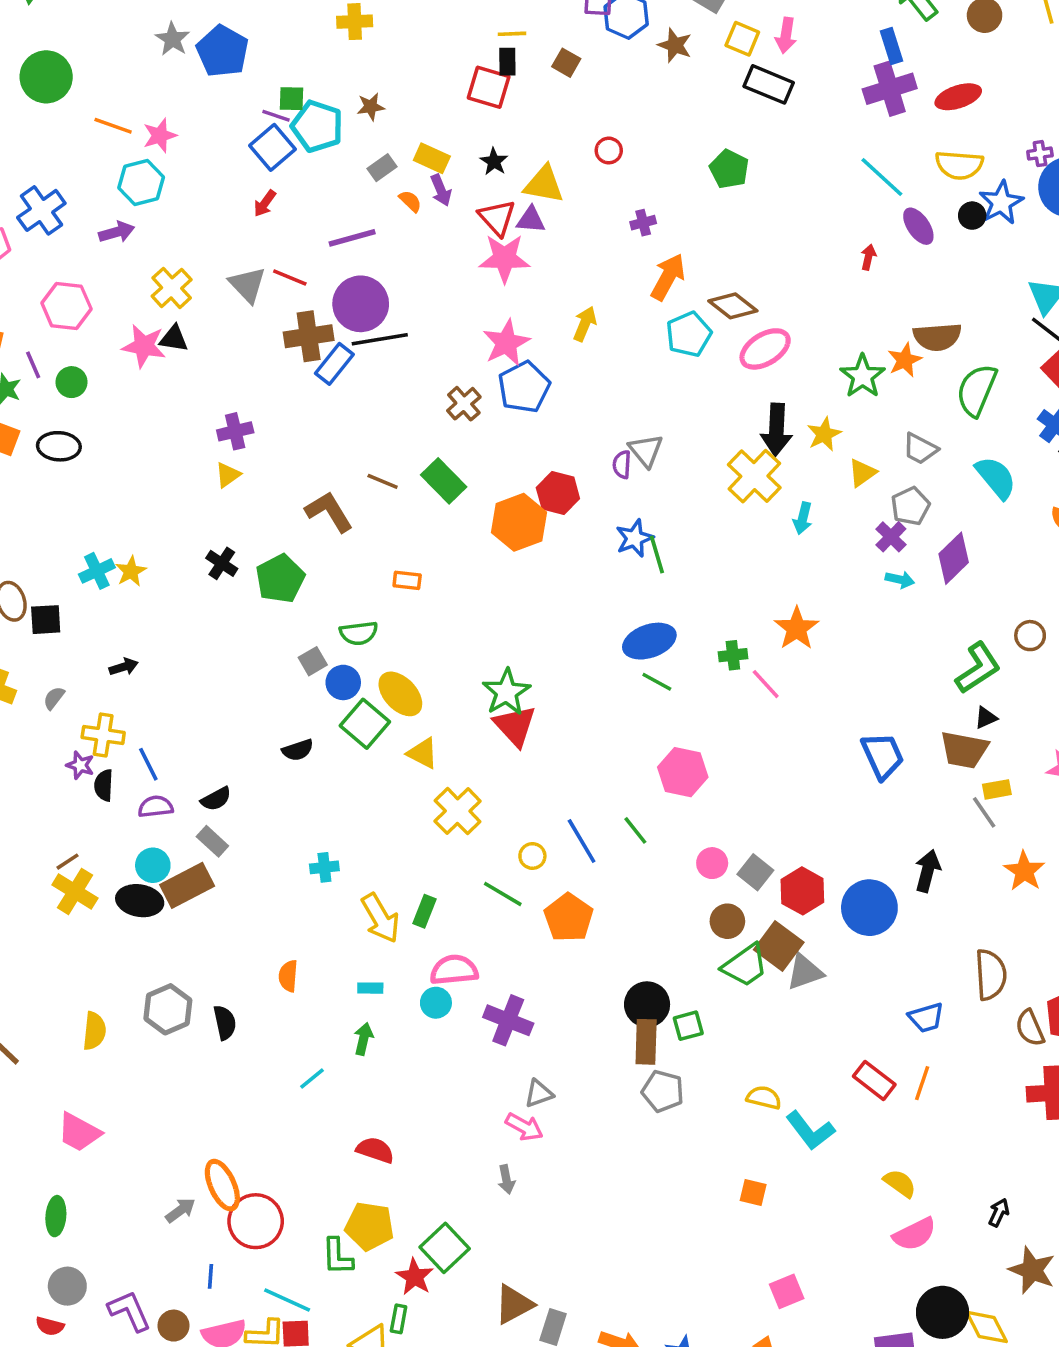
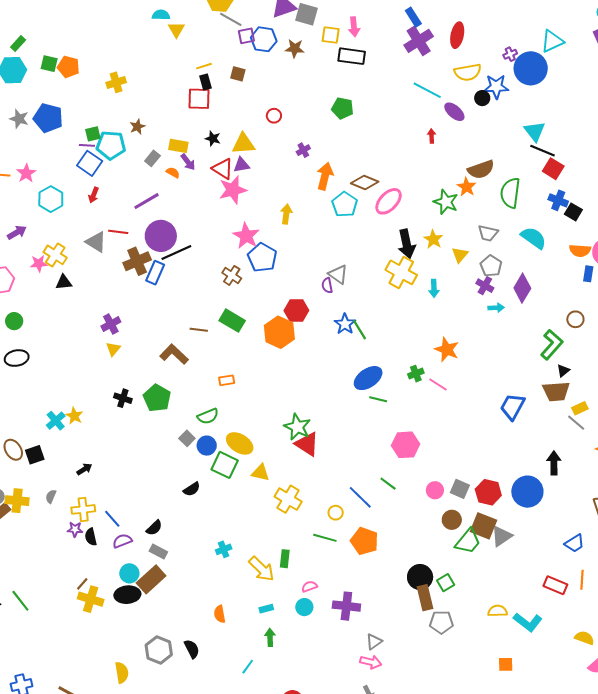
red ellipse: (958, 97) -> (457, 35), turned -45
cyan hexagon: (141, 182) -> (51, 199), moved
blue star: (1001, 203) -> (496, 87), turned -30
pink star: (144, 346) -> (39, 264), moved, size x0.7
blue trapezoid: (883, 756) -> (512, 407), turned -112
pink semicircle: (454, 970) -> (309, 586), size x0.6

